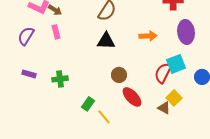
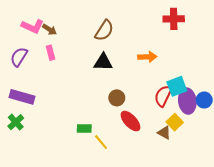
purple ellipse: (186, 32) -> (187, 101), moved
purple rectangle: (29, 74) -> (22, 97), size x1.6
green cross: (60, 79) -> (16, 122), moved, turned -35
green rectangle: (88, 104) -> (84, 128), turned 56

